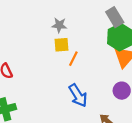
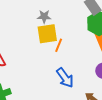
yellow square: (61, 45) -> (47, 34), size x1.5

